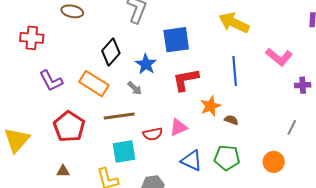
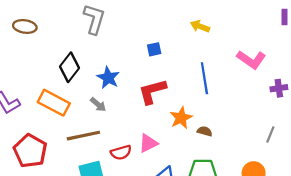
yellow arrow: (234, 23) -> (200, 26), size x0.6
blue square: (176, 40) -> (154, 49), moved, size x0.5

